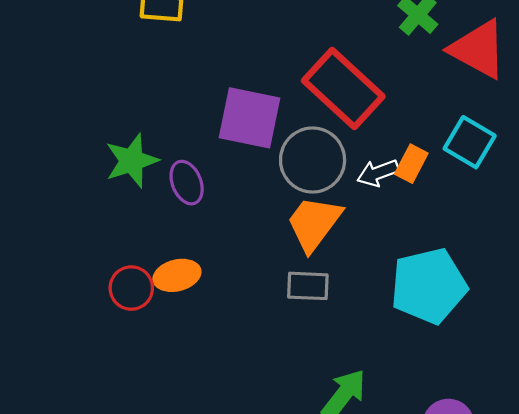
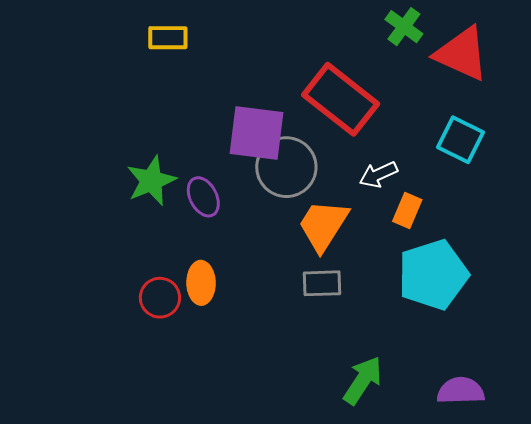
gray circle: (313, 160) -> (286, 167), moved
orange rectangle: (411, 164) -> (407, 211), moved
orange ellipse: (177, 275) -> (201, 283), turned -72

